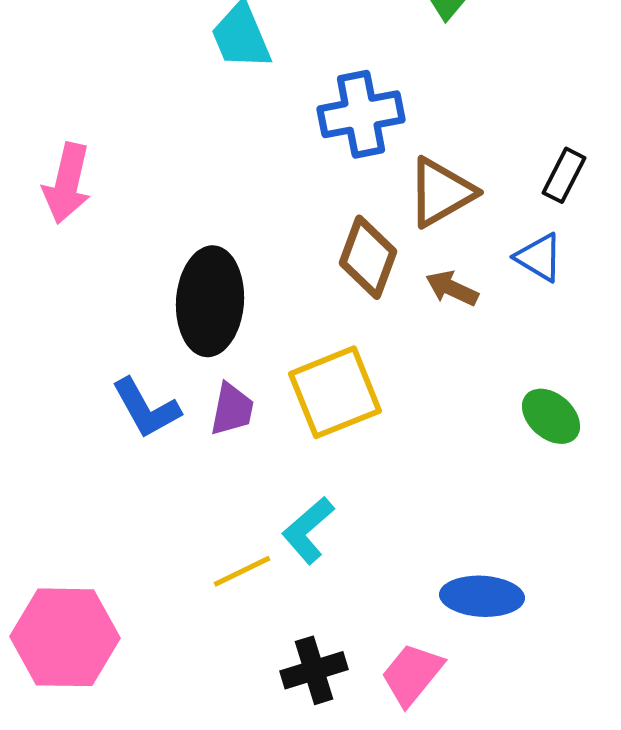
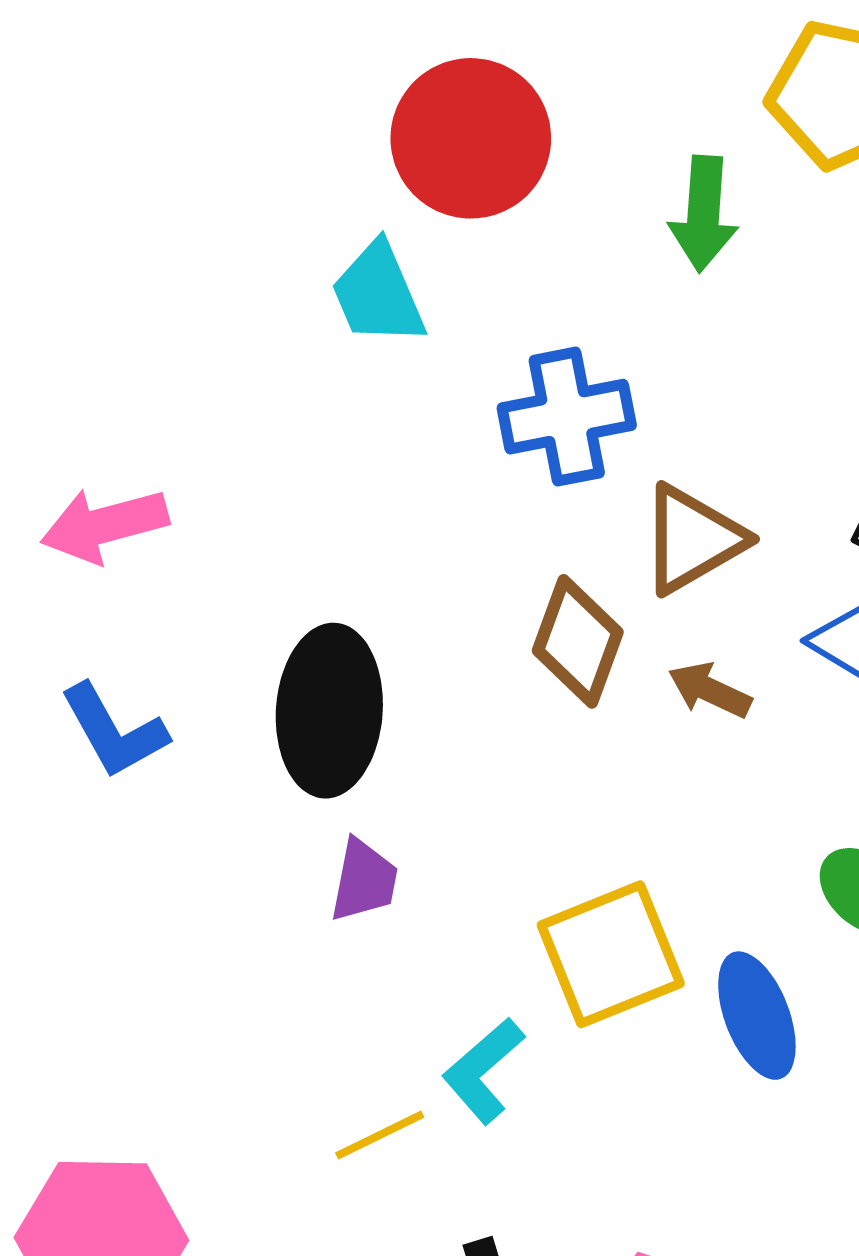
pink arrow: (67, 183) -> (105, 525), turned 62
yellow square: (335, 392) -> (611, 954), moved
blue L-shape: (146, 408) -> (114, 731), moved
blue ellipse: (482, 596) -> (757, 1016), moved, turned 66

